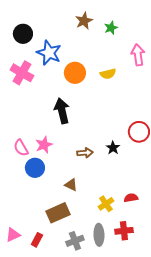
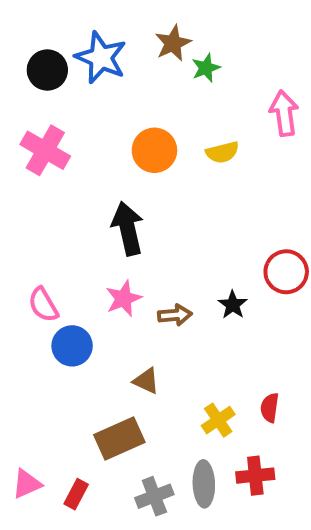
green star: (111, 28) -> (206, 68), moved
blue star: (49, 53) -> (101, 58), moved
pink star: (44, 145) -> (124, 299), moved
red semicircle: (131, 198) -> (270, 408), turned -72

